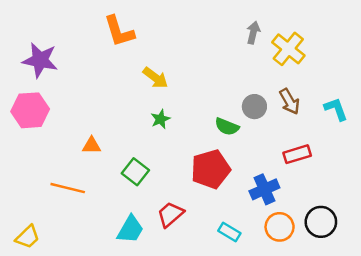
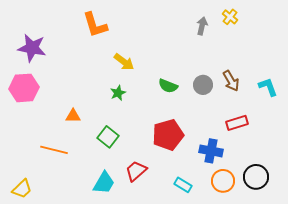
yellow cross: (288, 49) -> (230, 17), moved, size x0.6
green star: (160, 119) -> (118, 93), moved
green semicircle: (227, 127) -> (168, 86), moved
blue cross: (264, 189) -> (211, 151), turned 35

